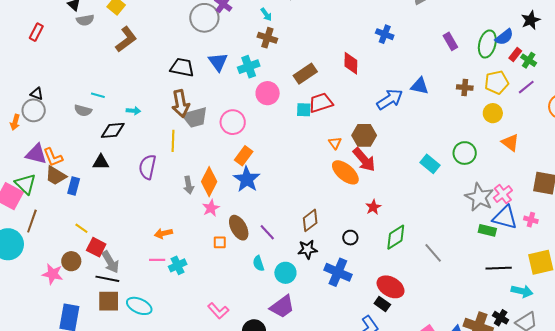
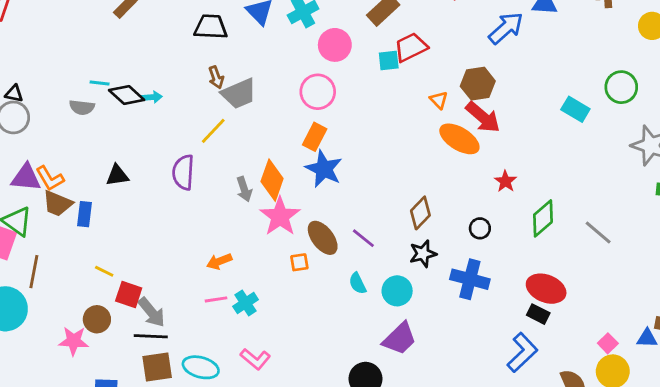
brown arrow: (181, 104) -> (216, 77), size x0.6
pink circle: (233, 122) -> (318, 92), moved
black diamond: (113, 130) -> (127, 95), moved, turned 55
yellow line: (173, 141) -> (213, 131), turned 50
pink star: (211, 208) -> (280, 216), size x1.6
pink L-shape: (218, 311) -> (255, 359), moved

